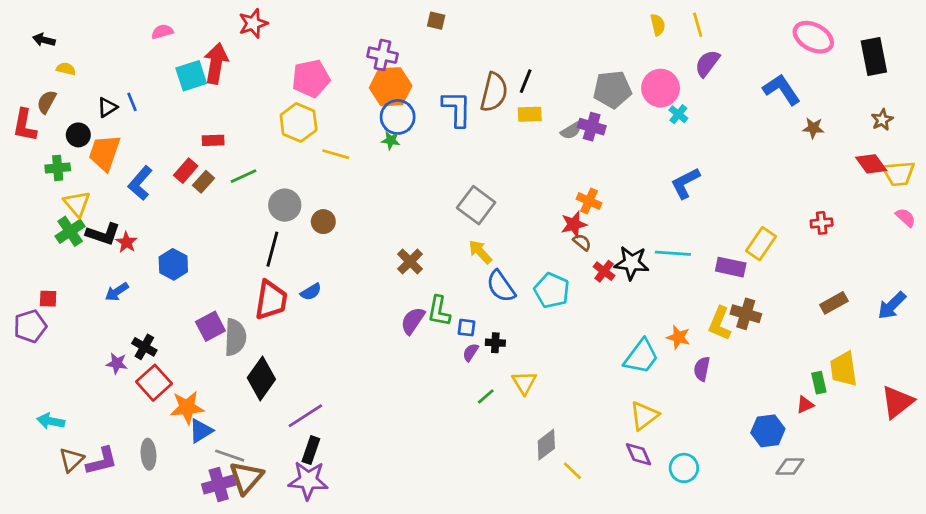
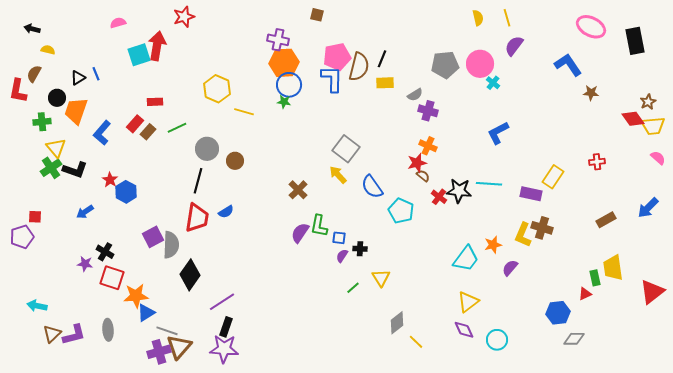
pink pentagon: (311, 78) -> (337, 57), moved
brown star: (882, 120) -> (648, 102), moved
purple cross: (592, 127) -> (428, 111), moved
red star: (126, 242) -> (110, 180), moved
yellow arrow: (480, 252) -> (338, 175), moved
blue semicircle: (501, 286) -> (372, 187), moved
blue arrow: (892, 306) -> (648, 208), moved
orange star: (678, 337) -> (493, 245), turned -30
purple semicircle: (702, 369) -> (510, 268), turned 30
red square: (154, 383) -> (112, 278), turned -30

